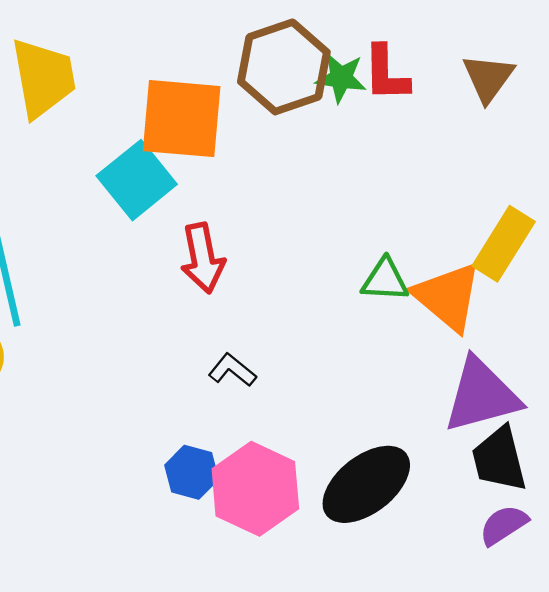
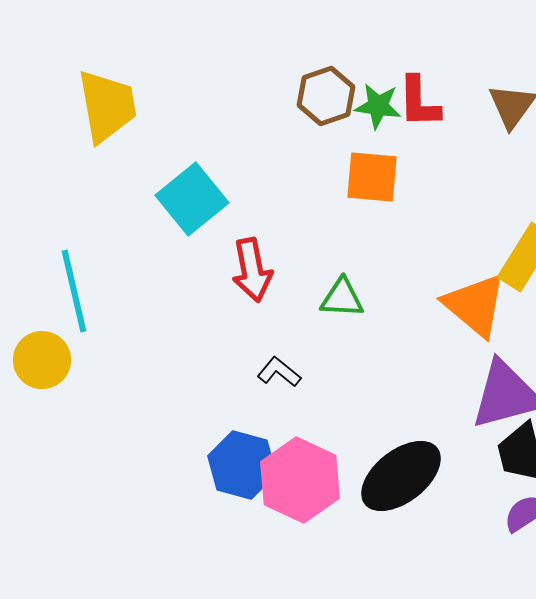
brown hexagon: (284, 67) -> (326, 96), size x0.7
orange square: (182, 119) -> (372, 177), moved, size x0.7
green triangle: (385, 280) -> (342, 298), moved
blue hexagon: (192, 472) -> (242, 465), size x1.4

